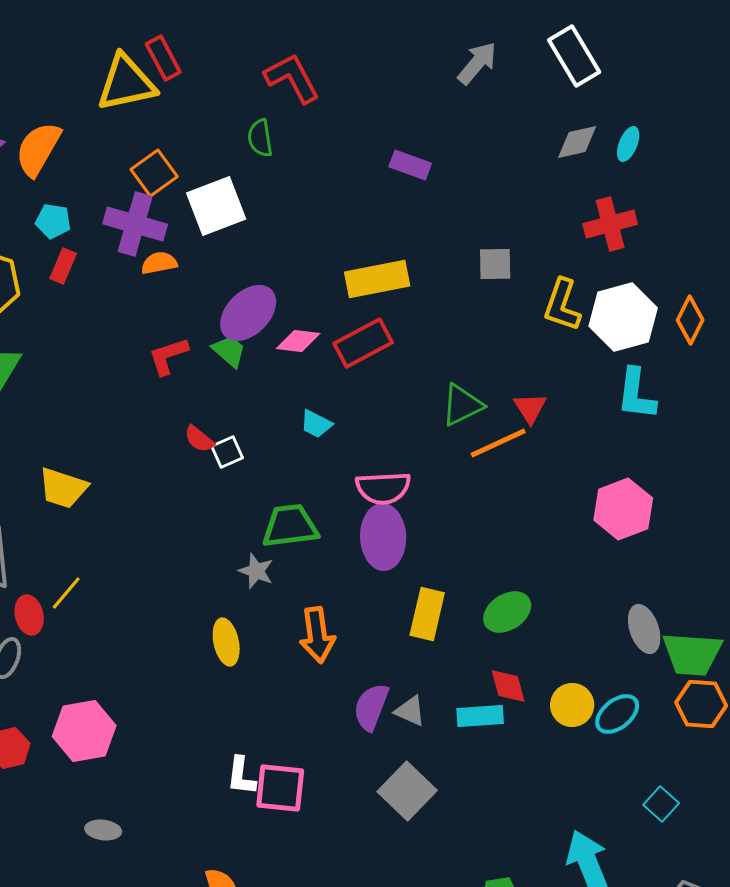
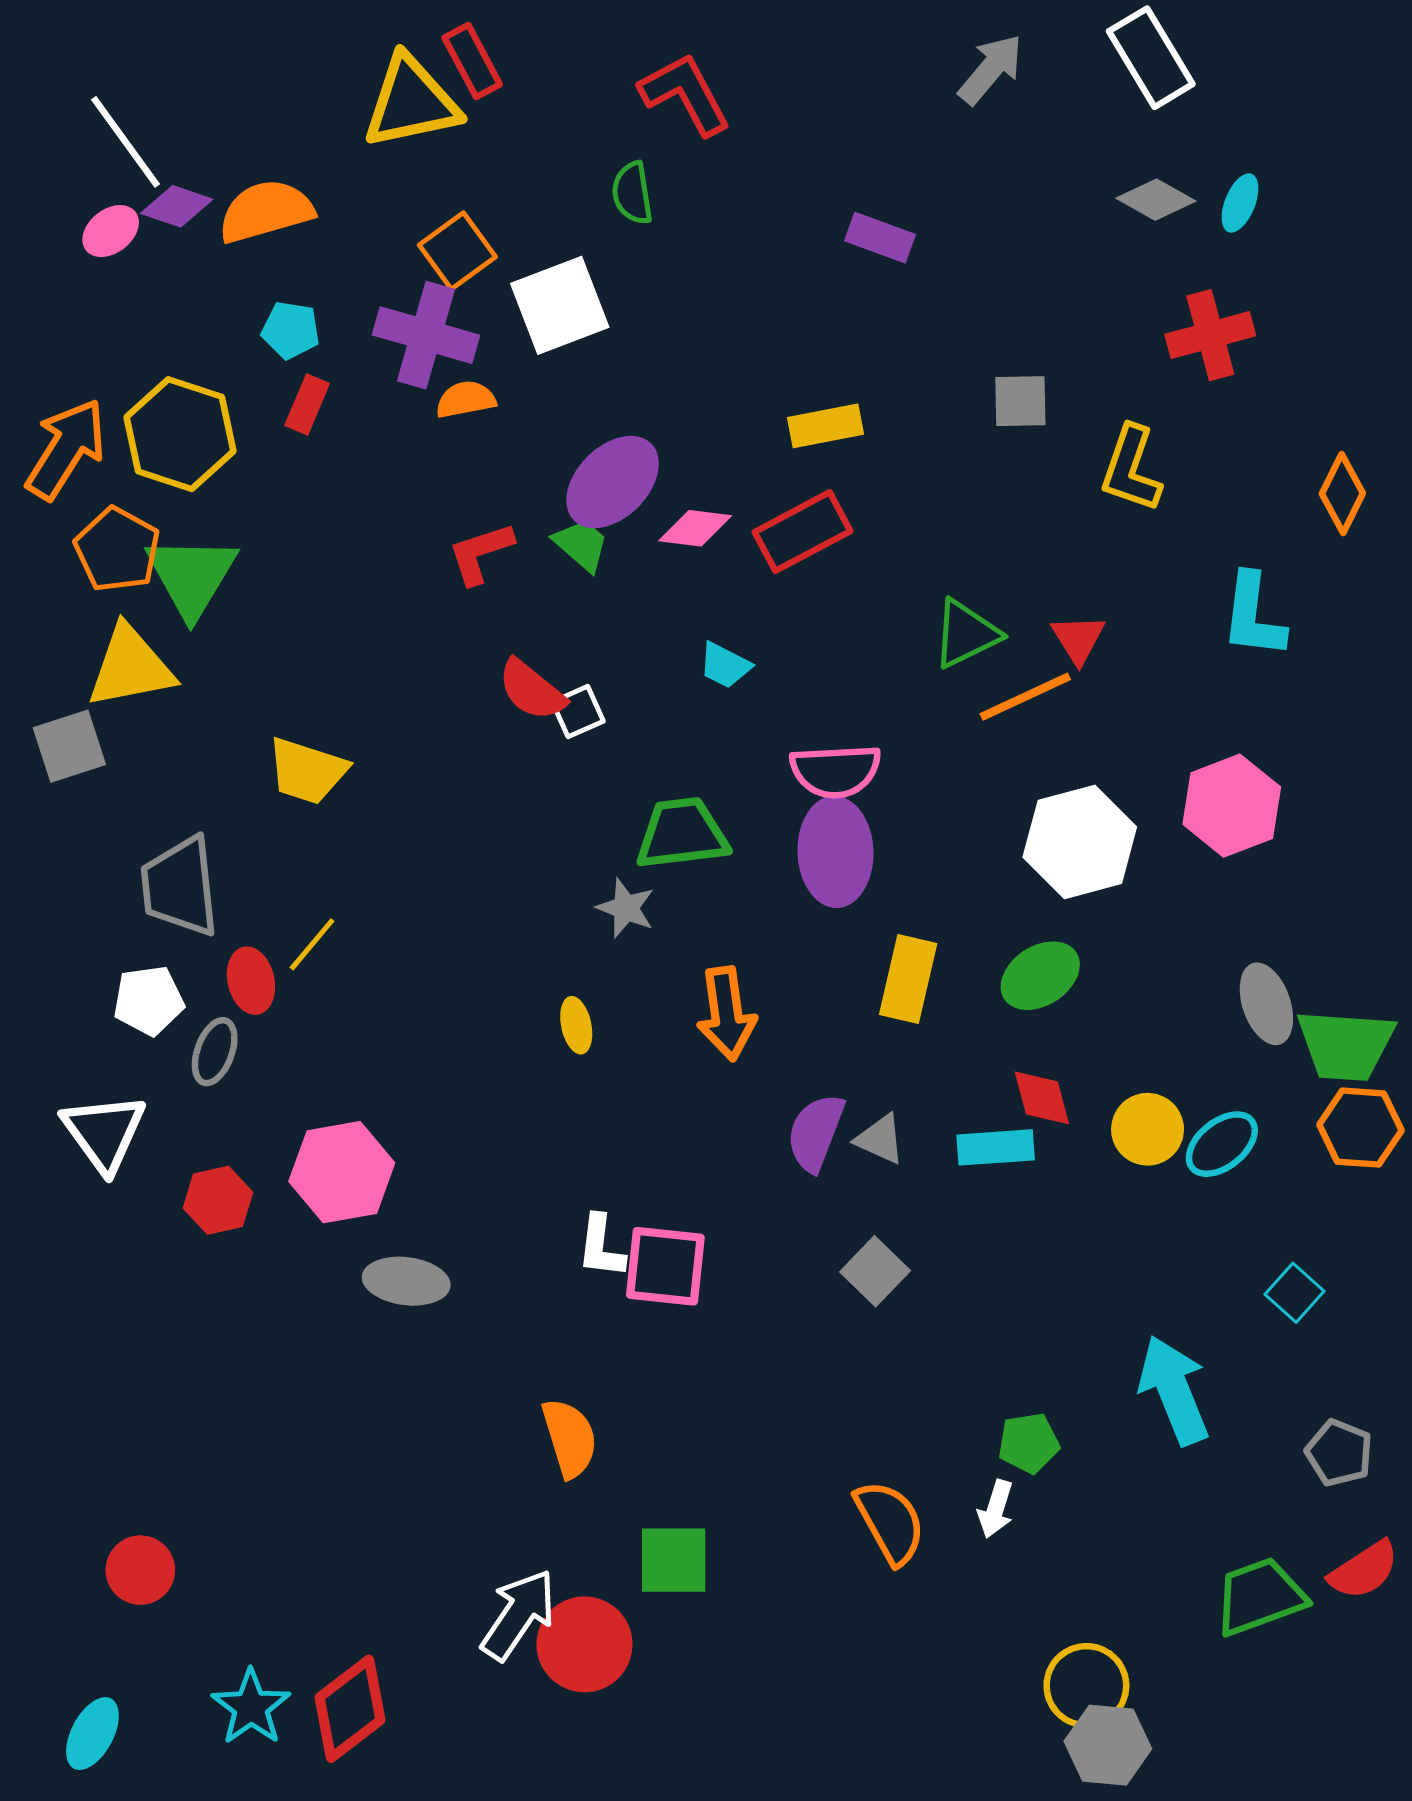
gray diamond: (577, 142) -> (1156, 200), turned 42
orange semicircle: (38, 149) -> (266, 211), turned 44
yellow rectangle: (377, 279) -> (826, 426), size x0.7
white hexagon: (623, 317) -> (1080, 842), moved
red semicircle: (199, 439) -> (532, 690), size x1.4
yellow ellipse: (226, 642) -> (576, 1025), size x0.7
gray square: (407, 791) -> (875, 1271), size x0.7
gray ellipse: (103, 830) -> (406, 1281), moved, size x1.4

